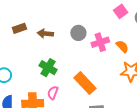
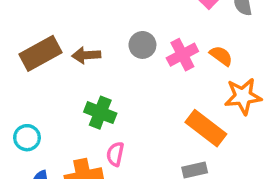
brown rectangle: (19, 28) -> (40, 53), size x1.6
orange rectangle: (85, 83) -> (206, 128), moved

